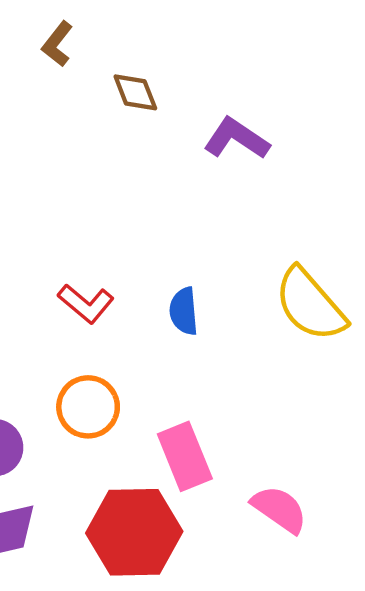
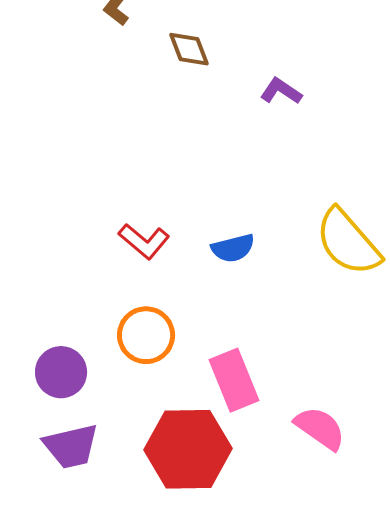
purple L-shape: (237, 139) -> (281, 91), size x0.7
blue semicircle: (184, 311) -> (233, 248), turned -99

